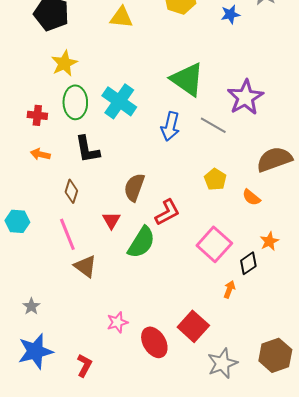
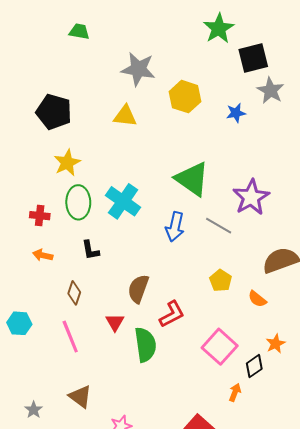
black L-shape: (87, 149) -> (90, 250), size x0.7
green semicircle: (141, 242) -> (145, 345), turned -40
brown triangle: (85, 266) -> (80, 397), moved

